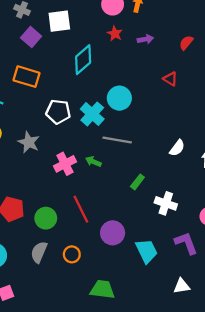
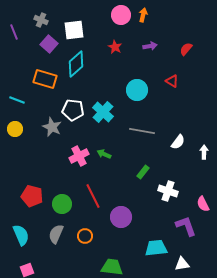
red star: (115, 34) -> (115, 47), moved
cyan diamond: (83, 60) -> (76, 64), moved
cyan circle: (119, 98) -> (137, 90), moved
gray line: (117, 140) -> (142, 131), moved
gray star: (29, 142) -> (52, 127), moved
cyan trapezoid: (147, 251) -> (156, 248), moved, turned -70

